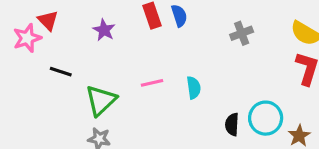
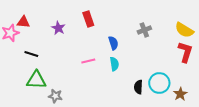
blue semicircle: (179, 16) -> (113, 43), moved
red triangle: (48, 20) -> (23, 22), turned -40
green triangle: (101, 100) -> (36, 80), moved, turned 45

